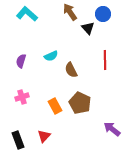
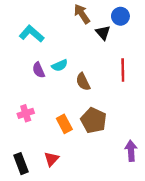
cyan L-shape: (27, 14) -> (32, 34), moved
purple semicircle: (21, 61) -> (39, 70), moved, turned -40
purple arrow: (112, 129) -> (131, 151), turned 48

